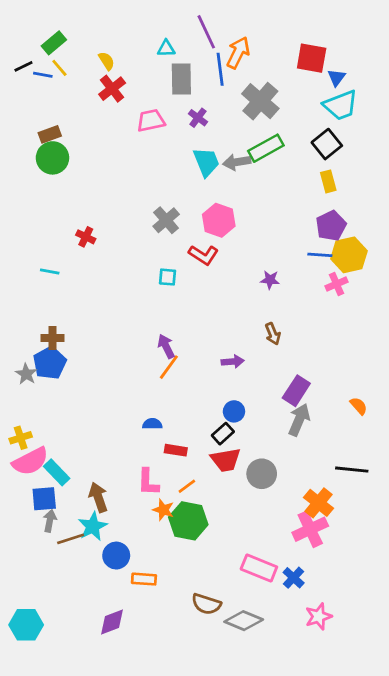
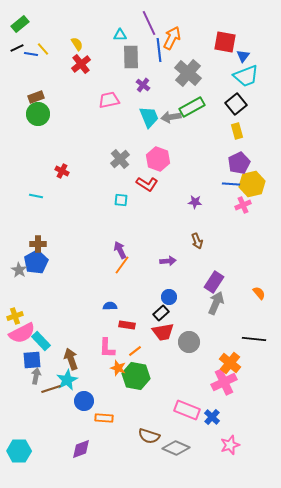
green rectangle: (54, 43) -> (20, 24), moved
pink trapezoid: (151, 120) -> (109, 100), moved

